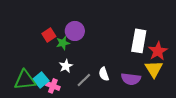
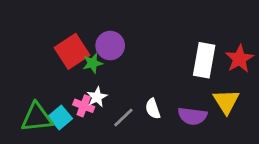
red square: (49, 35) -> (72, 51), size x1.6
red star: (158, 51) -> (239, 59), moved
pink cross: (53, 86) -> (84, 106), moved

